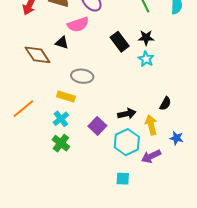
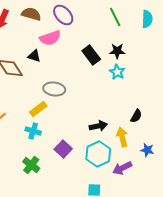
yellow rectangle: (66, 96) -> (38, 109), turned -54
cyan cross: (61, 119) -> (33, 131), turned -35
purple square: (97, 126) -> (63, 149), moved
green cross: (61, 143) -> (31, 165), moved

